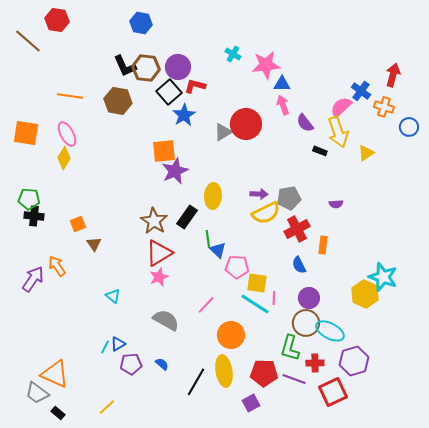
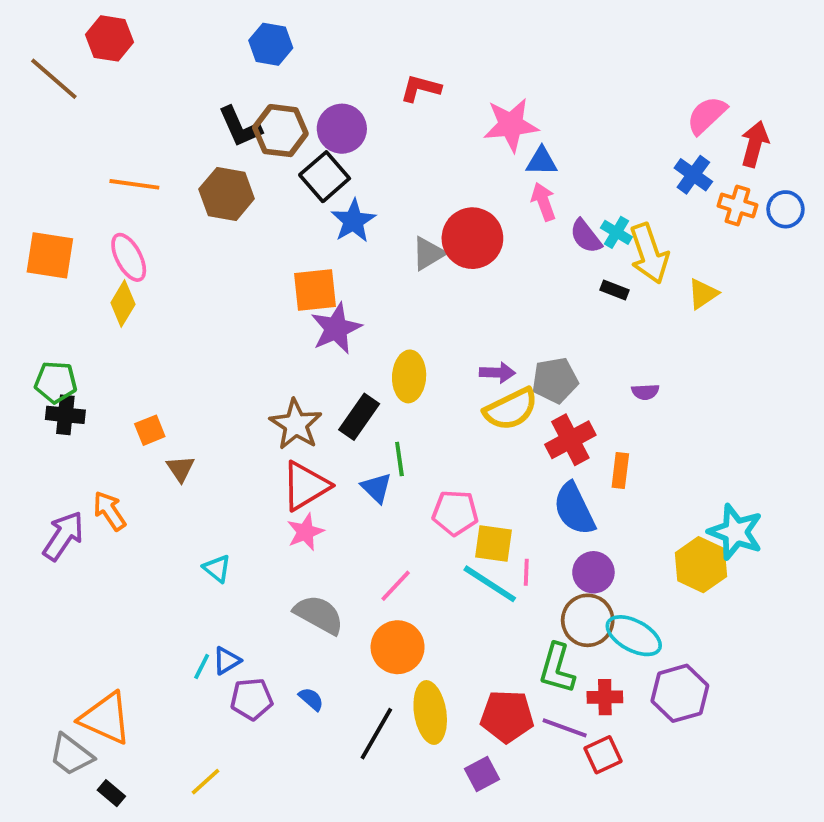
cyan cross: (233, 54) -> (616, 232), moved
red L-shape: (195, 86) -> (421, 88), moved
pink semicircle: (341, 107) -> (707, 115), moved
blue circle: (409, 127) -> (785, 209), moved
blue triangle: (218, 250) -> (376, 488), moved
blue semicircle: (299, 265) -> (574, 509), size x1.6
orange circle: (231, 335) -> (398, 647), moved
red square: (333, 392) -> (603, 755), moved, size x0.7

